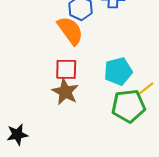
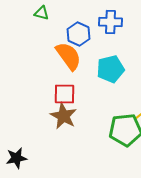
cyan pentagon: (118, 71) -> (110, 69), moved

